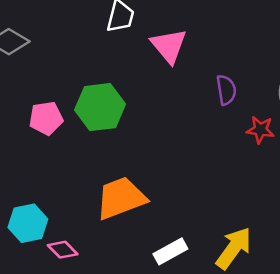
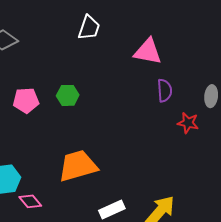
pink triangle: (169, 46) -> (148, 52), moved, turned -44
green hexagon: (100, 107) -> (68, 95), size x0.6

